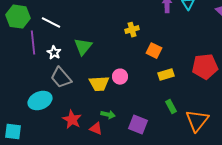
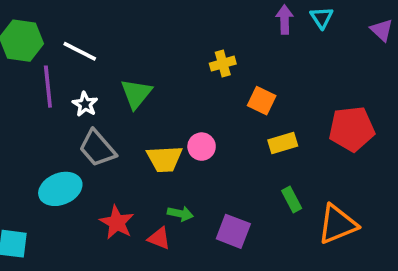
orange triangle: (197, 121) -> (338, 224), turned 30

